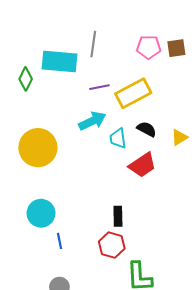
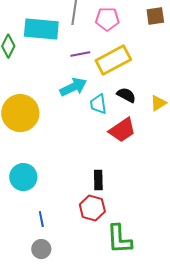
pink pentagon: (149, 47) -> (107, 19), moved
blue line: (59, 241) -> (41, 219), moved

